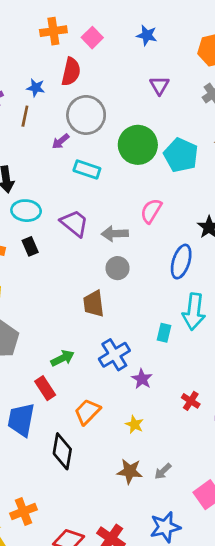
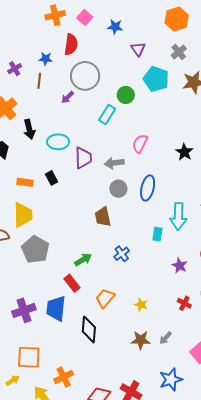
blue star: (147, 35) -> (115, 27), moved
green circle: (138, 145) -> (126, 95), size x0.6
cyan pentagon: (181, 155) -> (156, 79), moved
cyan rectangle: (87, 170) -> (107, 114), moved, turned -72
cyan ellipse: (26, 211) -> (58, 142), moved
purple trapezoid: (74, 223) -> (83, 158), turned 55
blue ellipse: (181, 262) -> (148, 188), moved
blue cross: (114, 355) -> (122, 254), size x0.7
purple star: (142, 379) -> (180, 266), moved
red cross: (191, 401) -> (184, 303), moved

